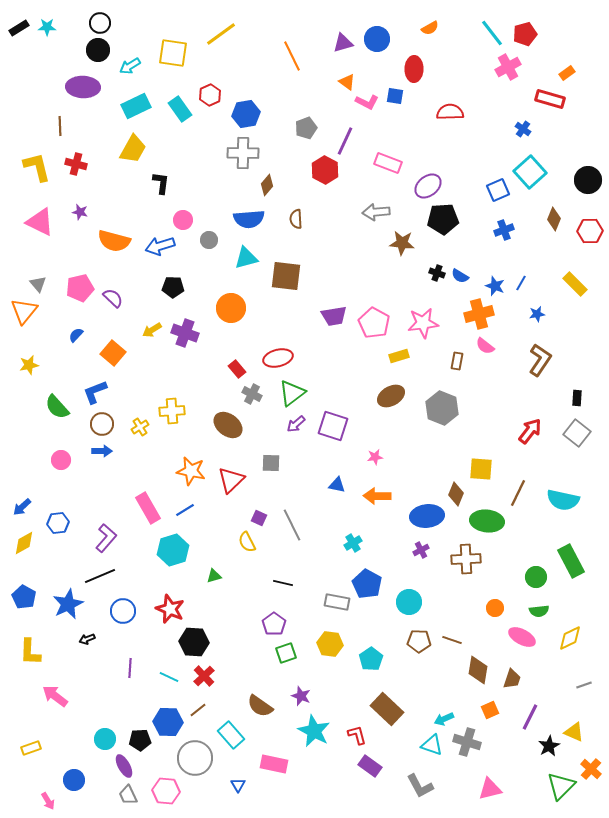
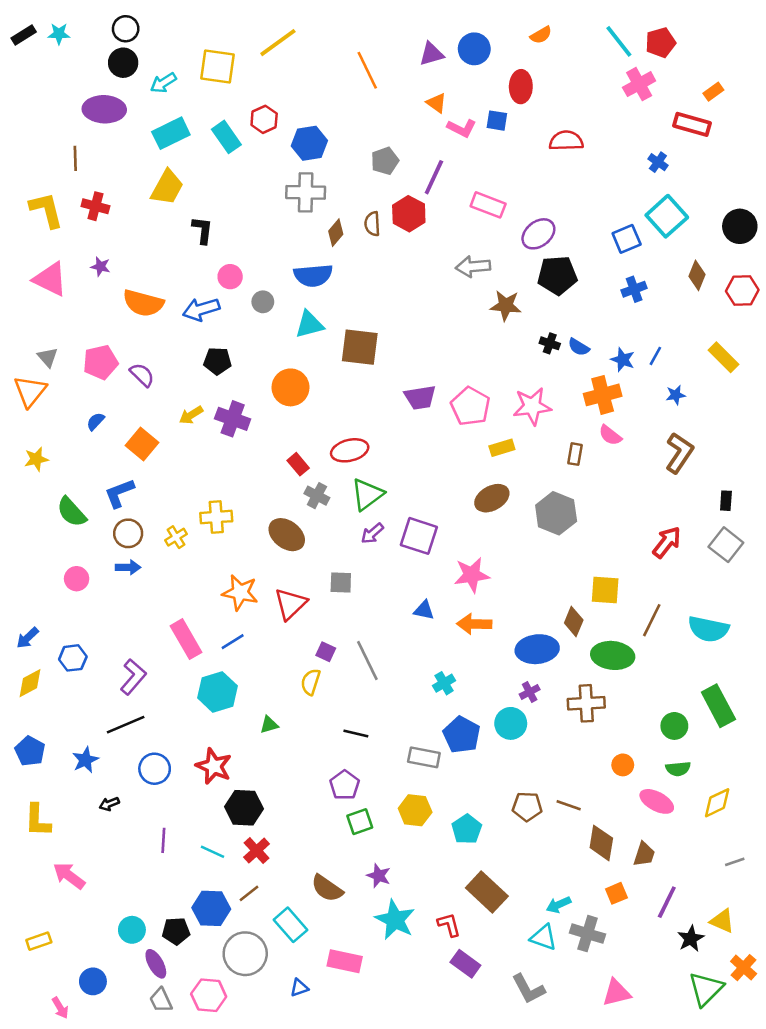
brown semicircle: (296, 219) -> (372, 224), moved
pink star: (375, 457) -> (472, 575), size x1.8
yellow semicircle: (247, 542) -> (311, 682), turned 45
cyan circle: (409, 602) -> (511, 723), moved
blue star: (68, 604) -> (85, 760), size x0.7
blue triangle: (238, 785) -> (299, 988), turned 42

